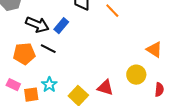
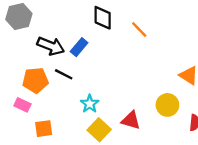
pink rectangle: (13, 85) -> (22, 105), moved
cyan star: (49, 85) -> (90, 104), moved

